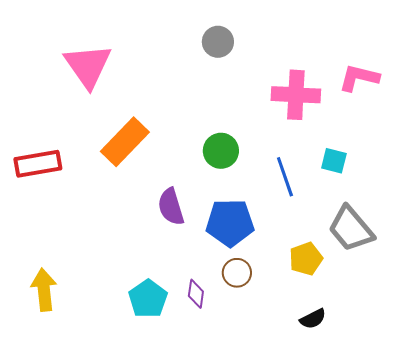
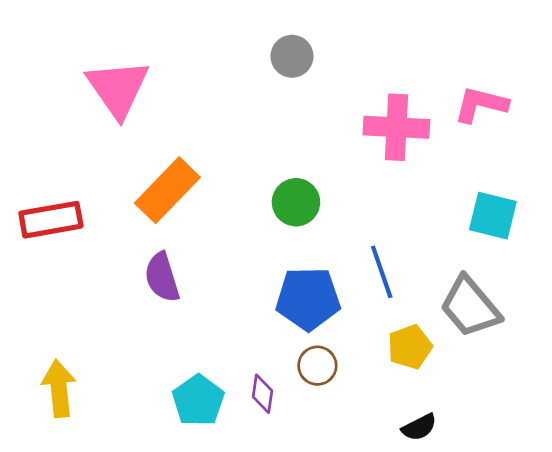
cyan square: (334, 161) -> (493, 216), moved, size x1.4
blue line: (285, 177) -> (382, 272), moved
purple semicircle: (171, 207) -> (162, 277), moved

